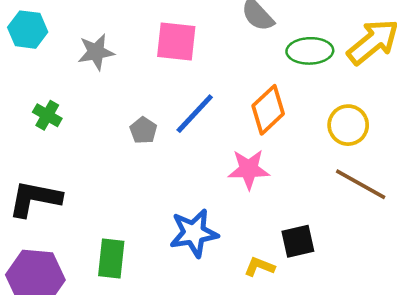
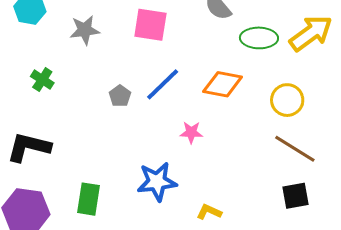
orange diamond: (268, 110) -> (223, 84), turned 51
pink star: (249, 169) -> (191, 132), moved, size x0.7
black square: (298, 241) -> (296, 196), moved

